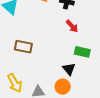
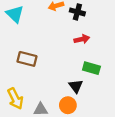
red arrow: (72, 26) -> (82, 39), turned -64

